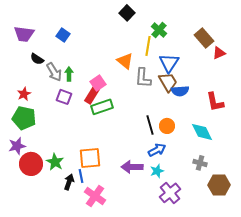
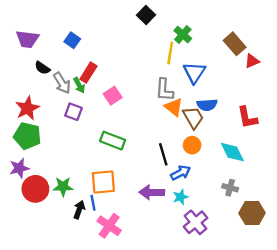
orange triangle: (125, 61) -> (174, 107), moved
green arrow: (69, 74) -> (79, 85), turned 152
brown trapezoid: (168, 82) -> (193, 117), moved
red star: (24, 94) -> (27, 108), size x1.5
red rectangle: (92, 95) -> (88, 73), moved
green rectangle: (102, 107) -> (113, 141), moved, turned 40
black line: (150, 125) -> (163, 154), moved
green star: (55, 162) -> (63, 187), turned -30

